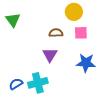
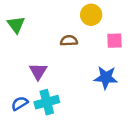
pink square: (81, 33) -> (114, 41), moved
purple triangle: (50, 55) -> (38, 71), moved

